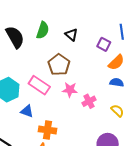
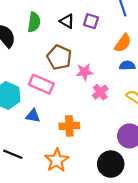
purple square: (104, 44) -> (91, 21), moved
pink star: (70, 90) -> (85, 72), moved
orange cross: (48, 130) -> (69, 126), moved

